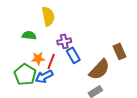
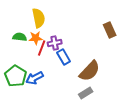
brown rectangle: (119, 51) -> (110, 30), moved
orange star: (38, 58) -> (36, 38), moved
red line: (51, 61) -> (42, 48), moved

